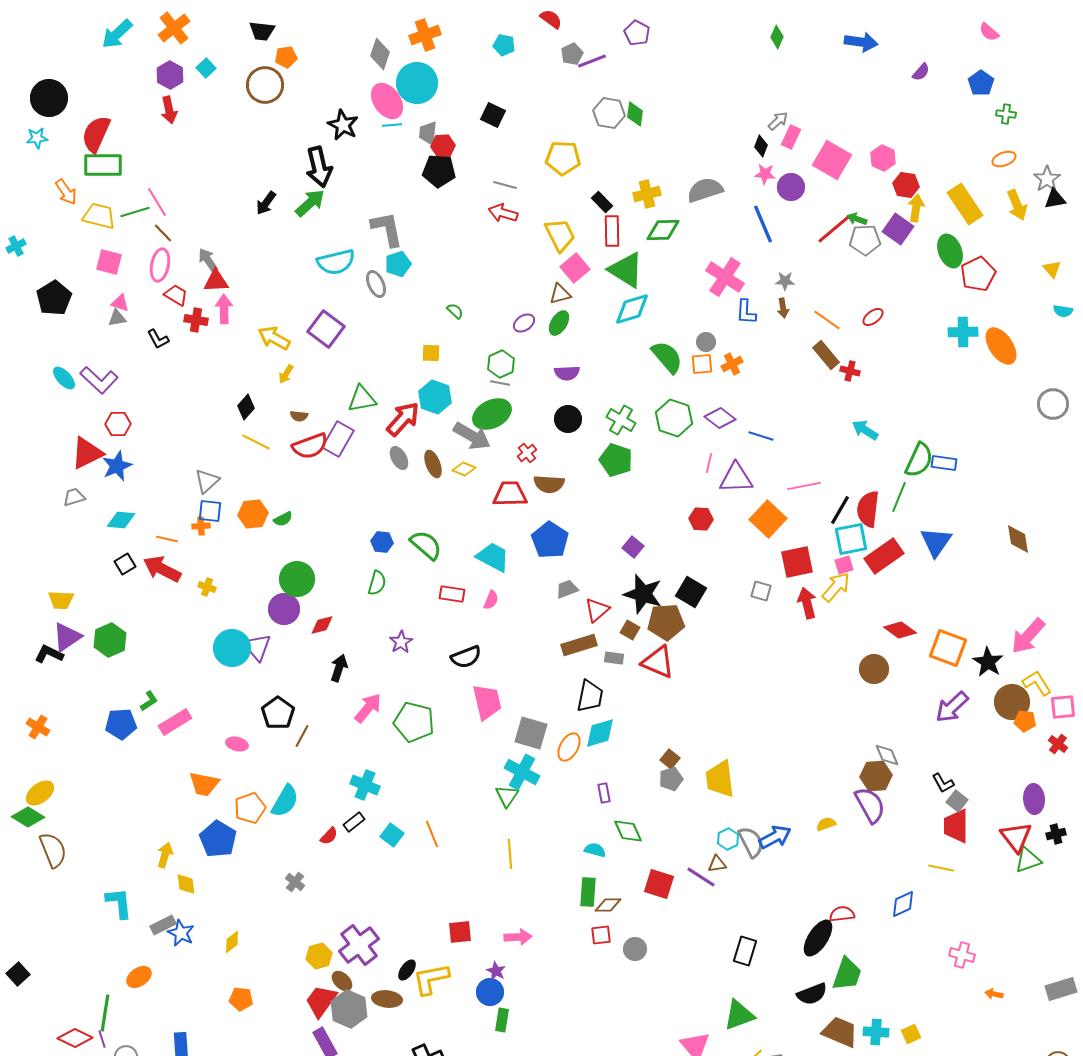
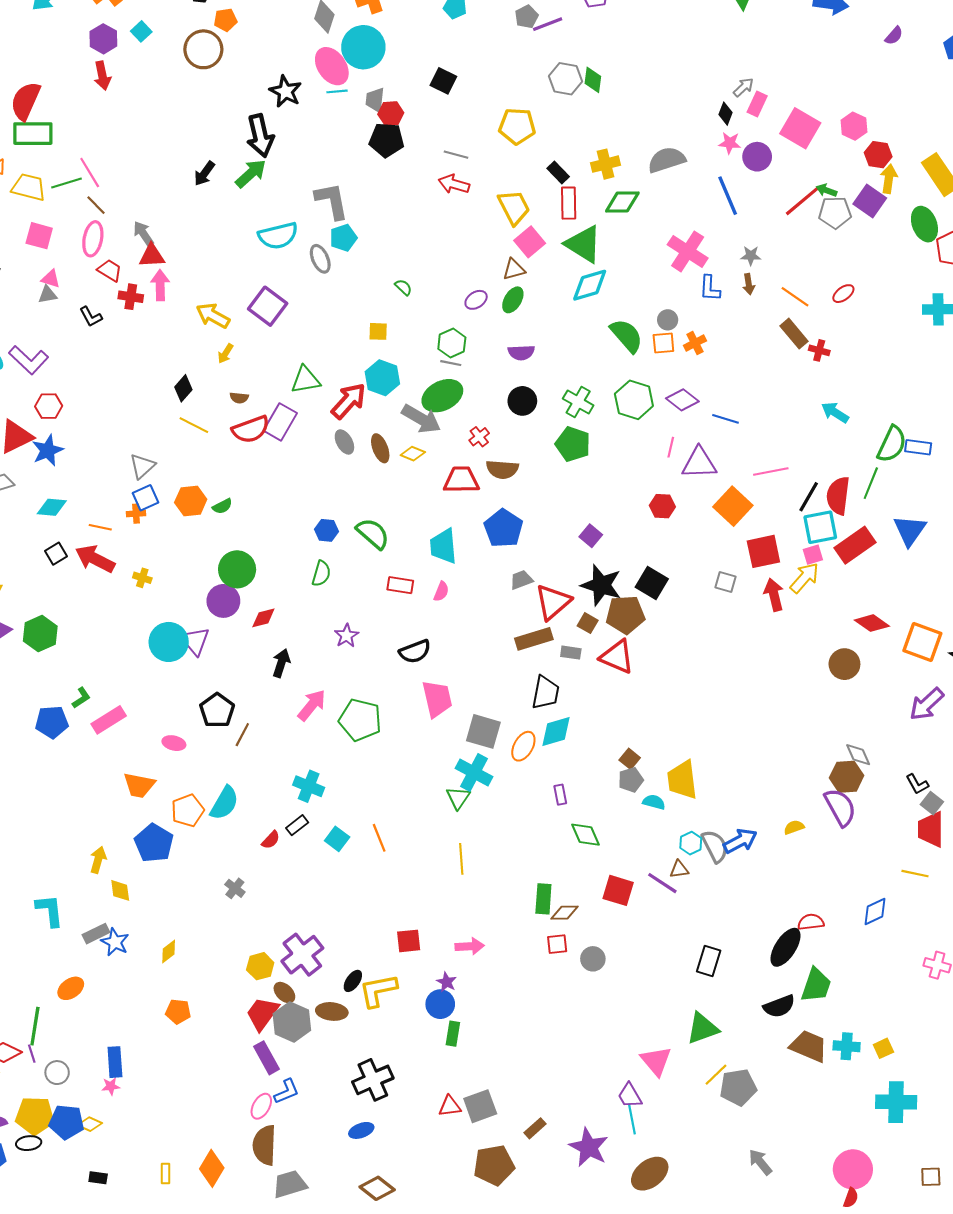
blue square: (210, 511) -> (145, 498), turned -30
cyan trapezoid: (493, 557) -> (443, 546), turned -123
red triangle: (597, 610) -> (553, 602), size x1.4
cyan semicircle: (595, 850) -> (654, 802), moved

